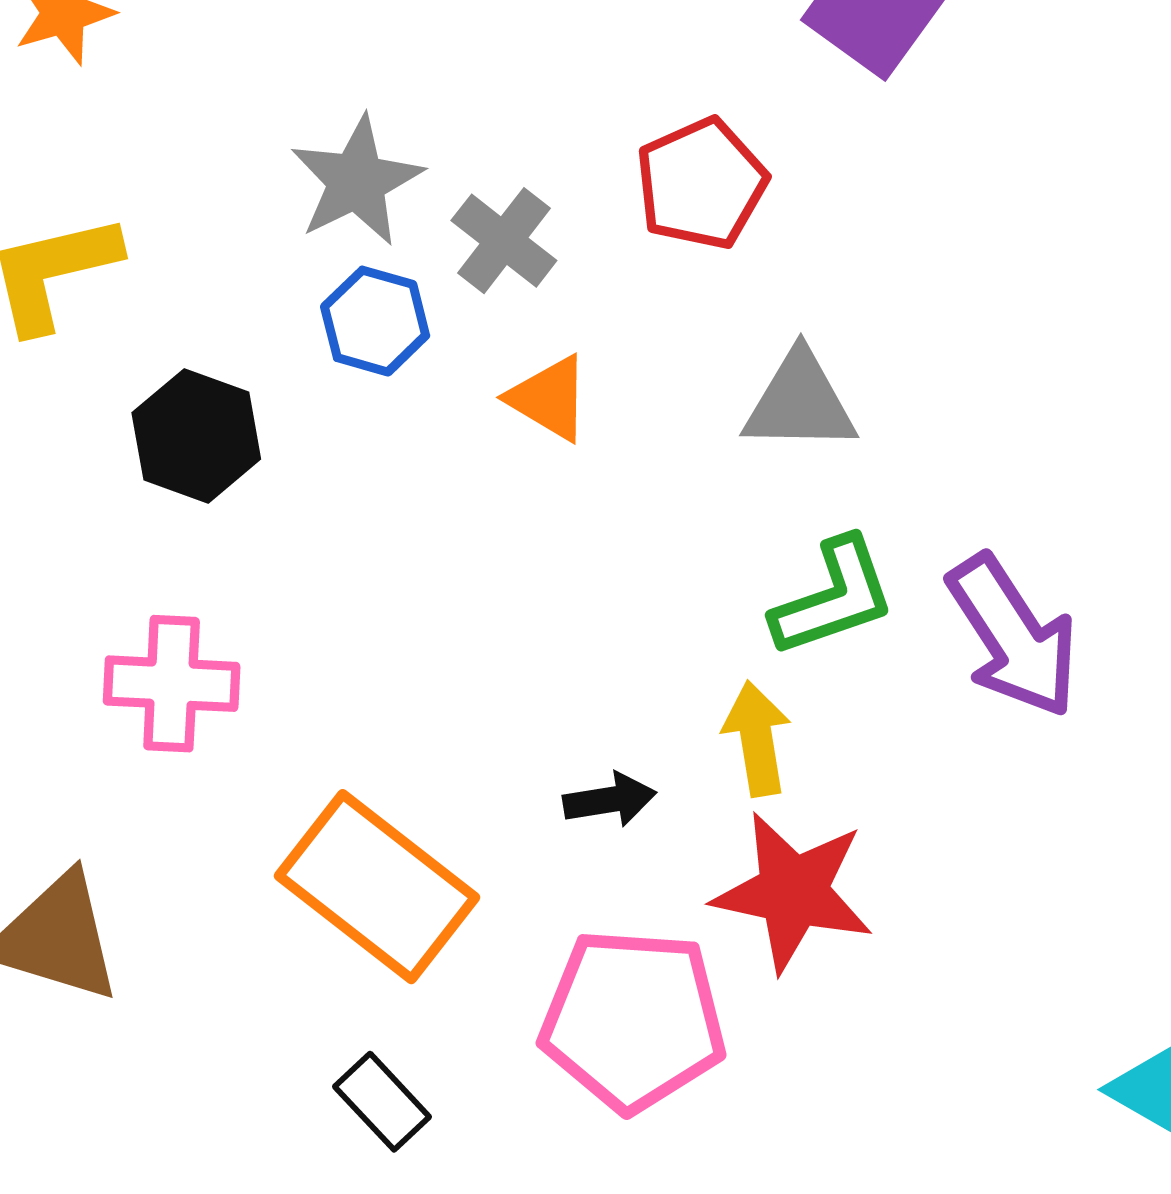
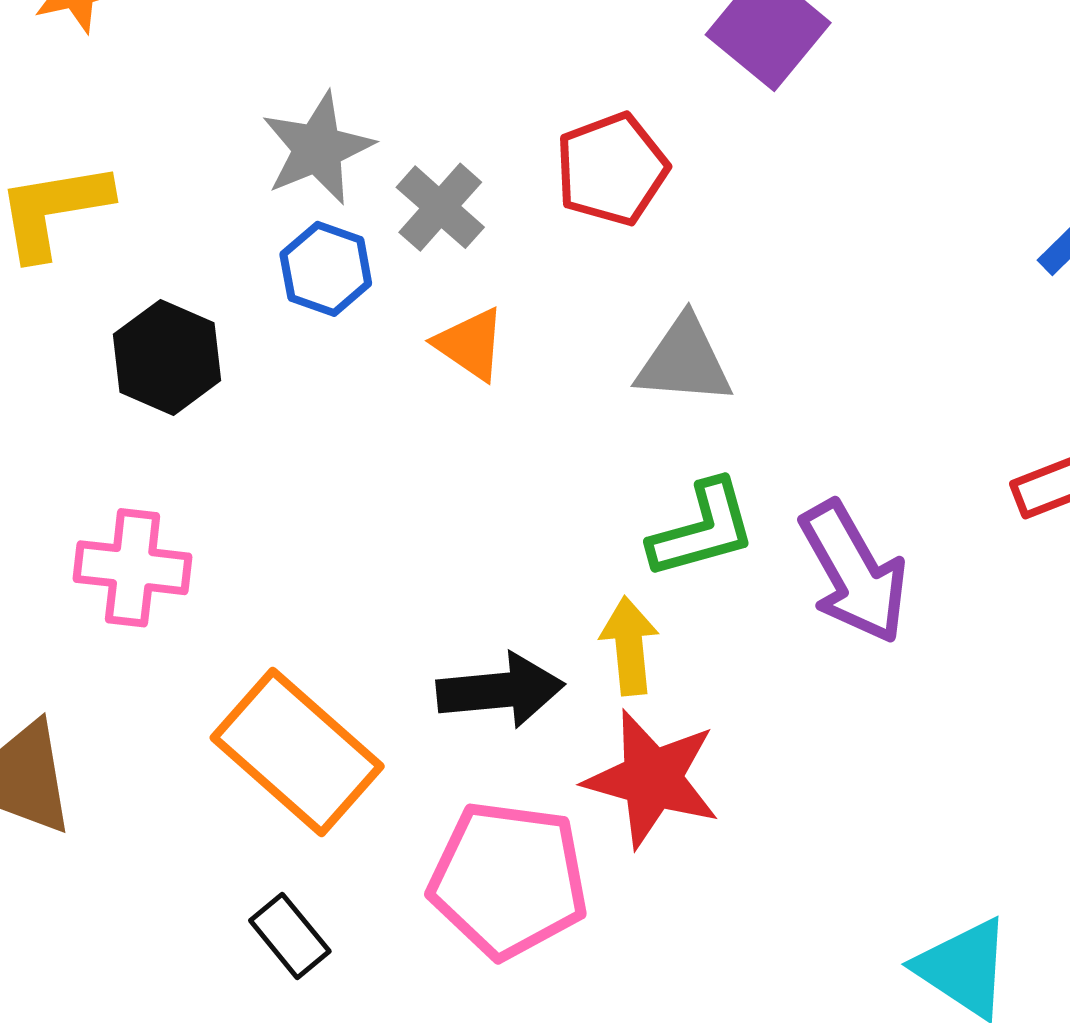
black arrow: (610, 800) -> (500, 690), size x1.6

